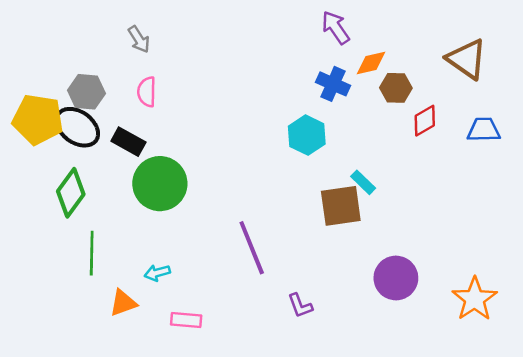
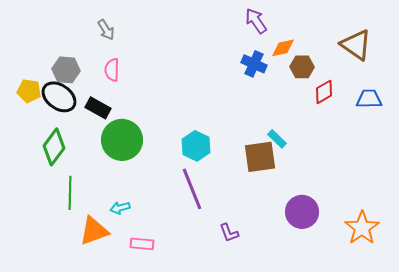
yellow pentagon: (38, 119) -> (29, 91), size x0.6
cyan hexagon: (307, 135) -> (196, 146), moved
orange triangle: (123, 303) -> (94, 231), size x1.4

